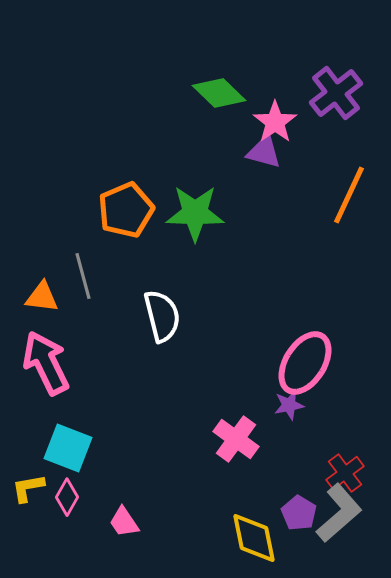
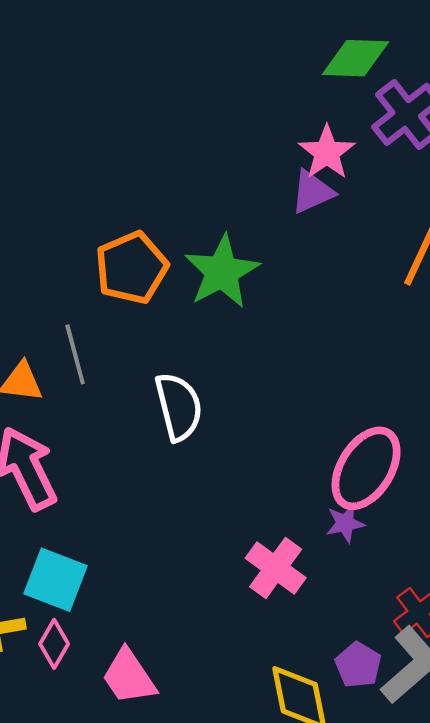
green diamond: (219, 93) -> (356, 58), moved, turned -42
purple triangle: (264, 152) -> (312, 192), turned -39
green star: (195, 213) -> (222, 272), turned -30
pink trapezoid: (124, 522) -> (129, 677), size x1.4

